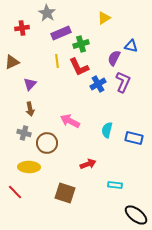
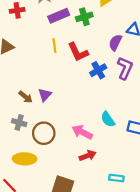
green cross: (81, 44) -> (84, 17), moved
purple triangle: (30, 84) -> (45, 95), moved
brown arrow: (30, 109) -> (26, 97), turned -40
pink arrow: (70, 121) -> (82, 132), moved
cyan semicircle: (107, 130) -> (108, 119), turned -49

